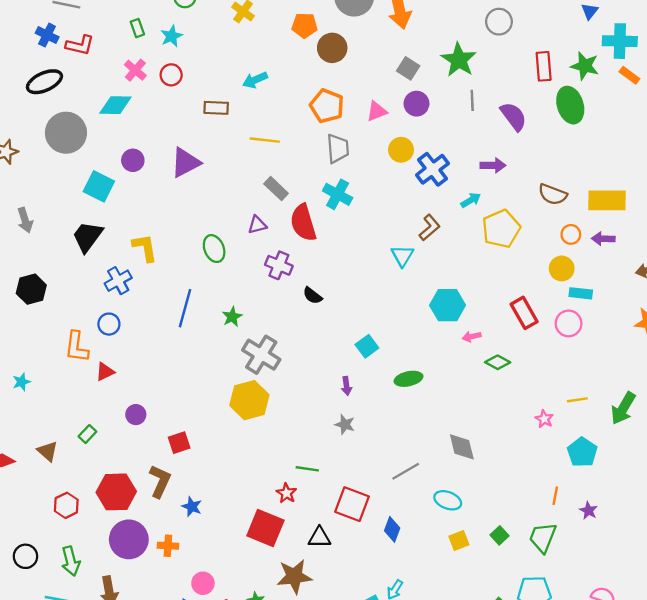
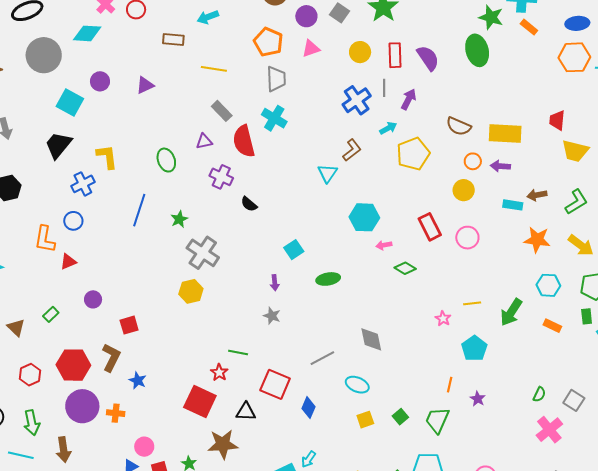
red rectangle: (544, 66) -> (395, 55), moved
gray line: (472, 100) -> (384, 88), moved
purple circle: (416, 104) -> (306, 16), moved
yellow circle: (401, 150) -> (360, 52), moved
purple triangle: (185, 163) -> (145, 85), size x0.7
purple arrow: (493, 165) -> (409, 99), turned -65
cyan rectangle: (581, 293) -> (513, 205), moved
yellow hexagon: (249, 400) -> (191, 291), size x0.7

